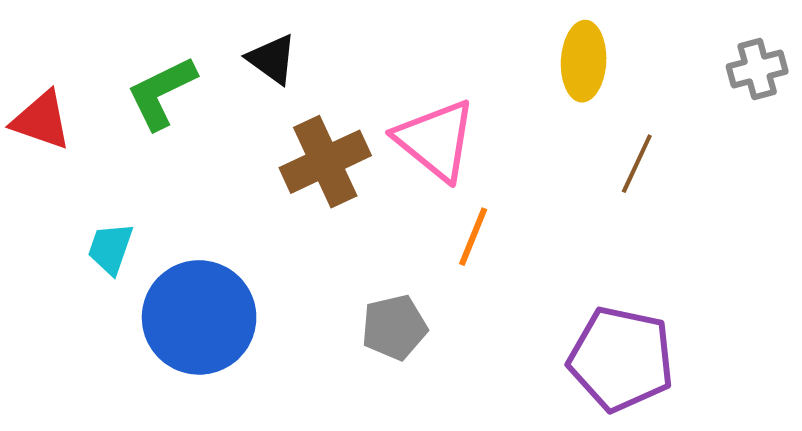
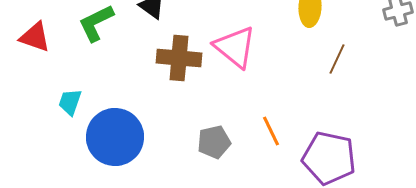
brown cross: (325, 162) -> (179, 58), turned 30
orange line: (473, 237) -> (271, 131), moved, turned -48

